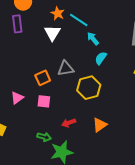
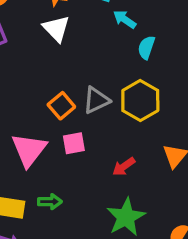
gray triangle: (66, 68) -> (96, 100), moved
pink triangle: (17, 98) -> (29, 150), size x1.6
green arrow: (44, 137) -> (50, 202), moved

